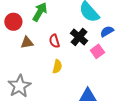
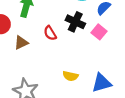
yellow semicircle: (57, 67) -> (70, 76), moved, turned 104

